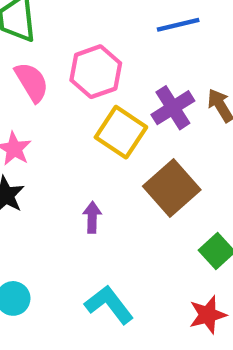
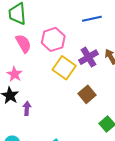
brown square: (172, 188) -> (87, 94), size x0.7
purple arrow: (92, 217) -> (27, 108), moved

